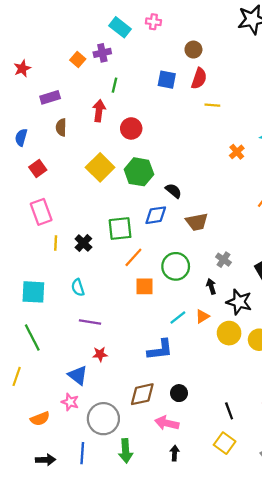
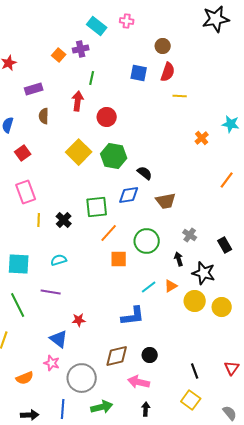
cyan semicircle: (78, 287) -> (59, 260), turned 91
purple line: (90, 322) -> (51, 292), moved
green arrow: (126, 451) -> (102, 407), turned -100

